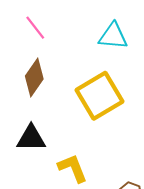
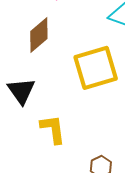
black triangle: (31, 138) -> (21, 91), turned 40

